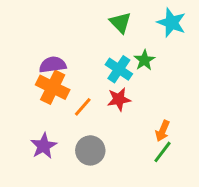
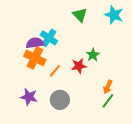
green star: (144, 60) -> (93, 55), moved
cyan cross: (119, 69) -> (49, 38), moved
purple star: (44, 146) -> (29, 97), turned -30

